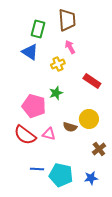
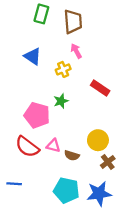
green rectangle: (38, 29) -> (41, 14), moved
yellow circle: (89, 119) -> (98, 140), moved
brown semicircle: (70, 127) -> (72, 155), moved
blue line: (37, 169) -> (14, 184), moved
blue star: (91, 178) -> (99, 194), size x1.6

